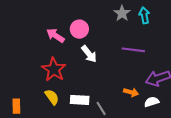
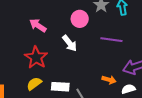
pink circle: (79, 29) -> (80, 19), moved
yellow semicircle: (52, 97) -> (34, 84), turned -91

